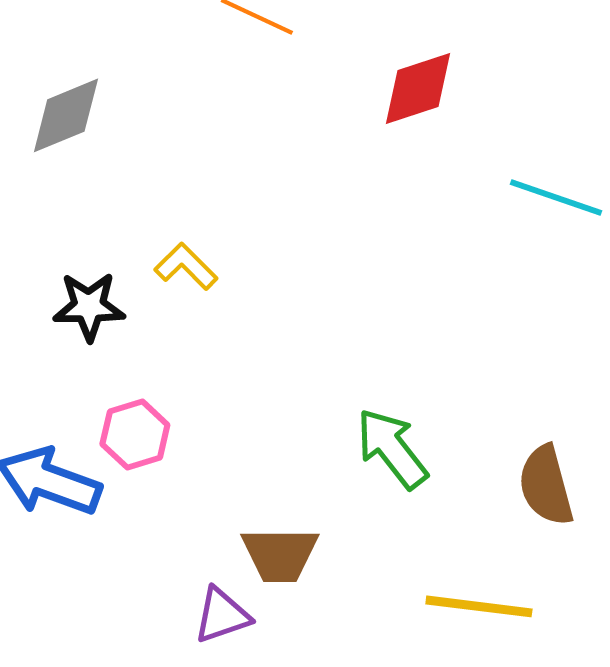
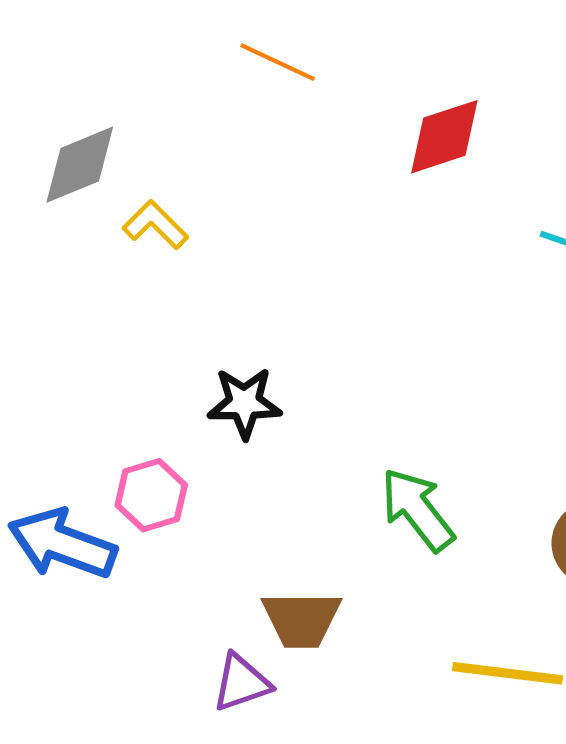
yellow L-shape: (186, 266) -> (155, 225), moved
black star: (89, 306) -> (244, 403), moved

